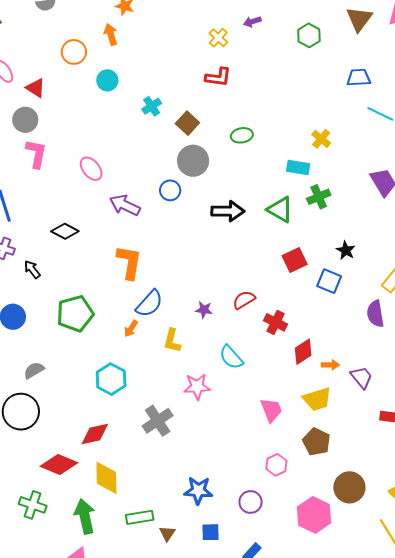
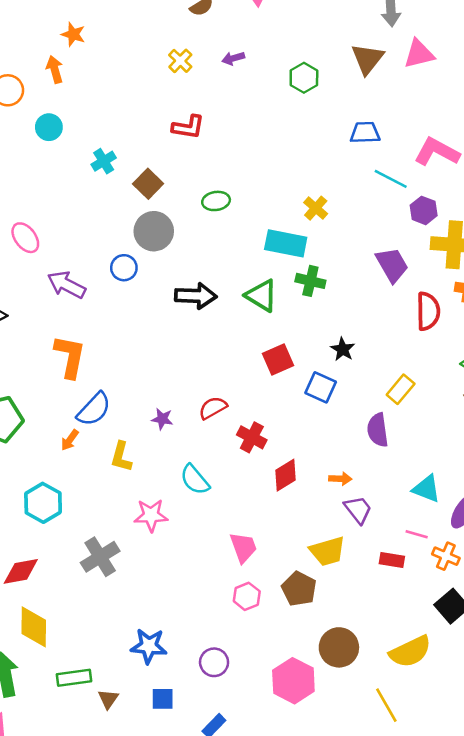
yellow cross: (218, 38) -> (180, 61), moved
cyan rectangle: (298, 167) -> (286, 243), size x1.4
green cross: (319, 197) -> (310, 281), turned 35
orange arrow: (330, 365) -> (340, 479), moved
yellow trapezoid: (317, 399) -> (327, 551), moved
pink hexagon: (276, 465) -> (247, 596), moved

